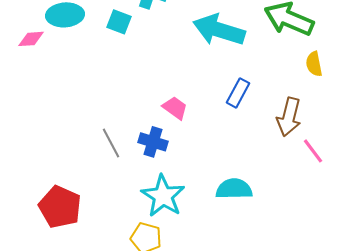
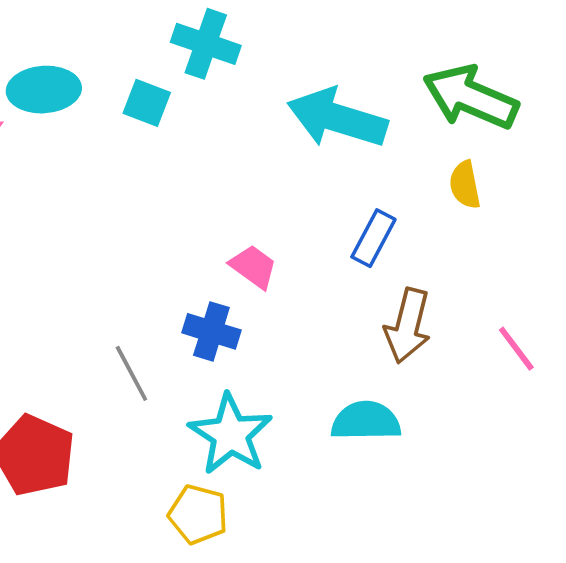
yellow semicircle: (314, 64) -> (465, 185), moved
brown arrow: (289, 117) -> (408, 326), moved
gray line: (111, 143) -> (131, 373), moved

